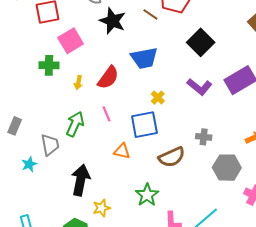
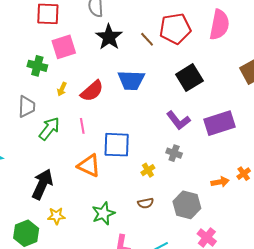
yellow cross: (158, 98) -> (148, 170), moved
gray cross: (204, 137) -> (174, 153), moved
gray trapezoid: (50, 145) -> (27, 107), moved
orange triangle: (122, 151) -> (89, 165), size x1.4
brown semicircle: (172, 157) -> (146, 203), moved, size x0.6

